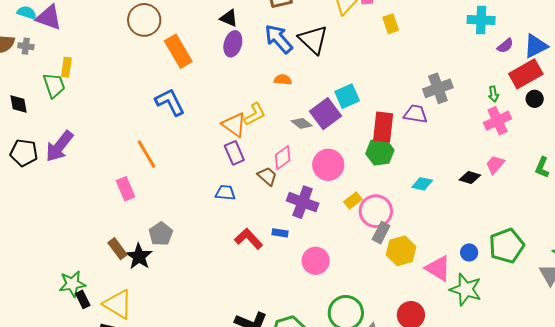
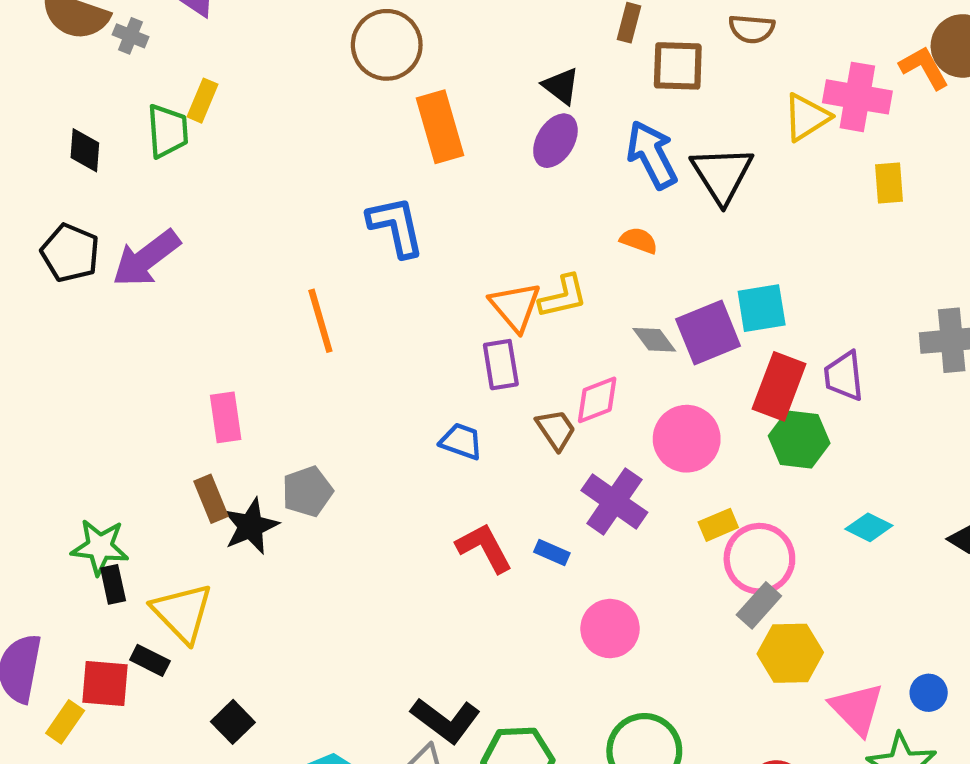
purple trapezoid: (416, 114) -> (844, 376), moved, turned -120
red rectangle: (383, 127) -> (779, 386), moved
pink rectangle: (126, 189) -> (226, 417), moved

